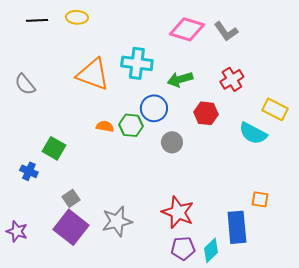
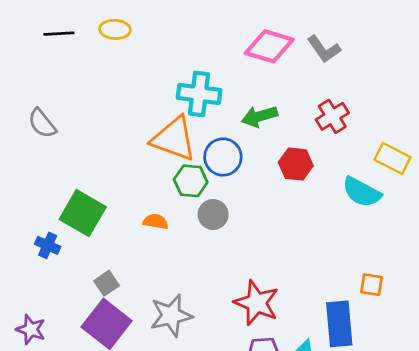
orange triangle: (93, 74) -> (174, 139), moved
orange semicircle: (105, 126) -> (156, 222), moved
gray circle: (172, 142) -> (213, 215), moved
green square: (54, 148) -> (83, 213), size x1.4

